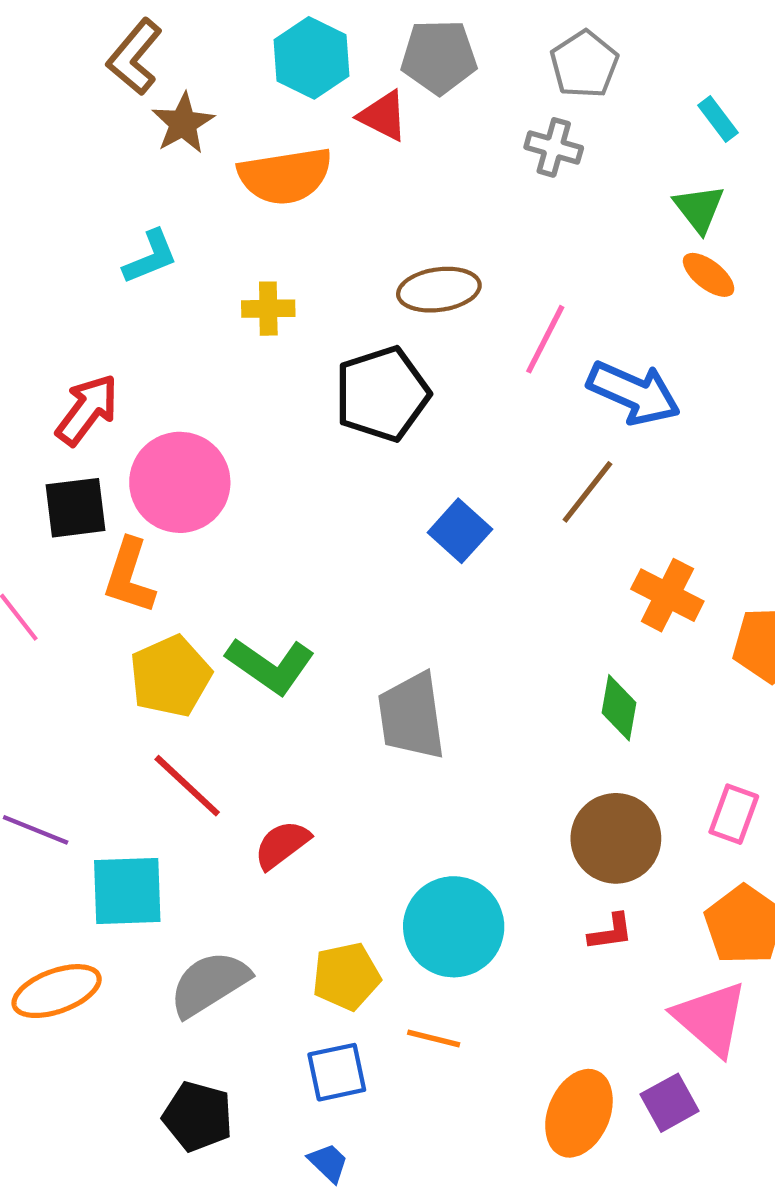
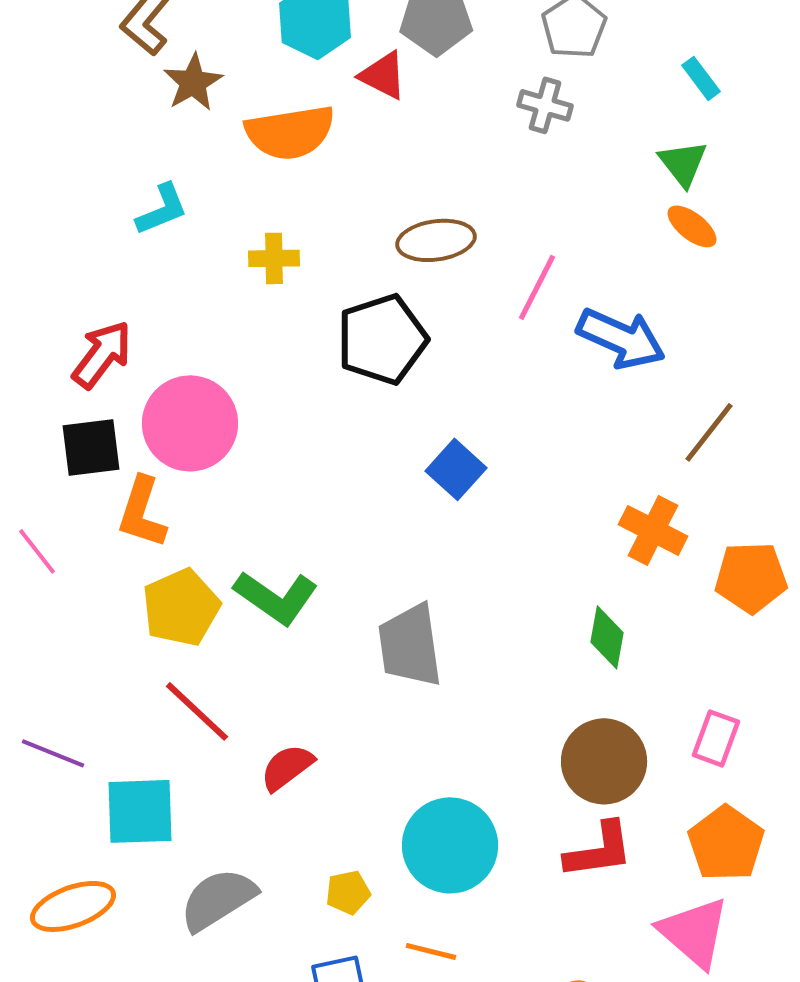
brown line: (587, 492) -> (709, 432), moved
red L-shape: (611, 932) -> (599, 850), size x1.6
yellow pentagon: (346, 976) -> (348, 892), size x0.7

